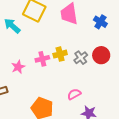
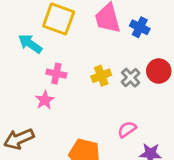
blue cross: (100, 22) -> (140, 27), moved
pink cross: (42, 59) -> (56, 74), moved, turned 32

